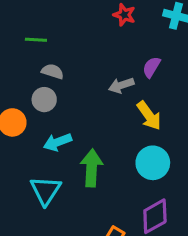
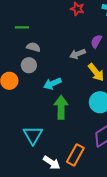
cyan arrow: (57, 142) -> (52, 84), moved
cyan triangle: (46, 191) -> (33, 135), moved

